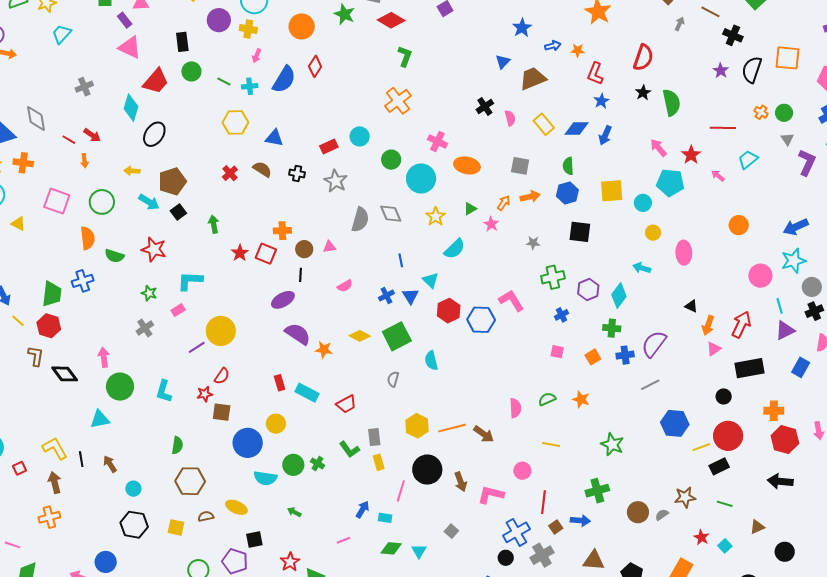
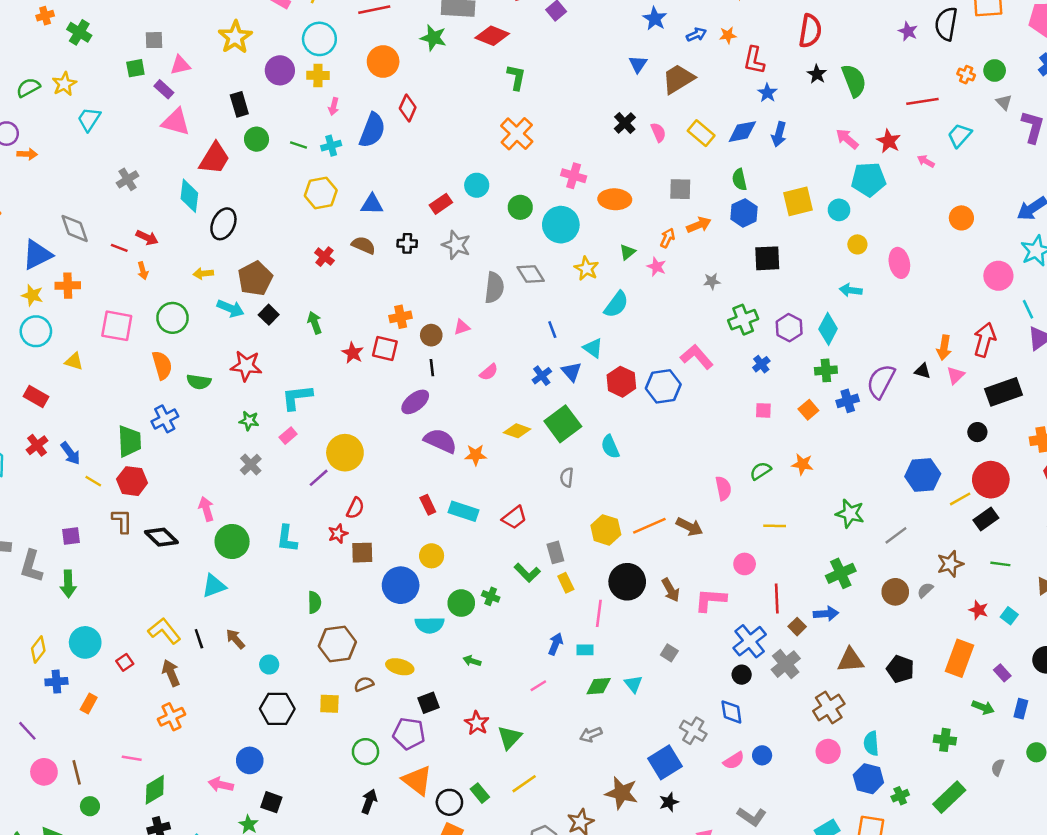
black triangle: (691, 306) -> (923, 371), moved
gray line: (650, 385) -> (896, 535), moved

